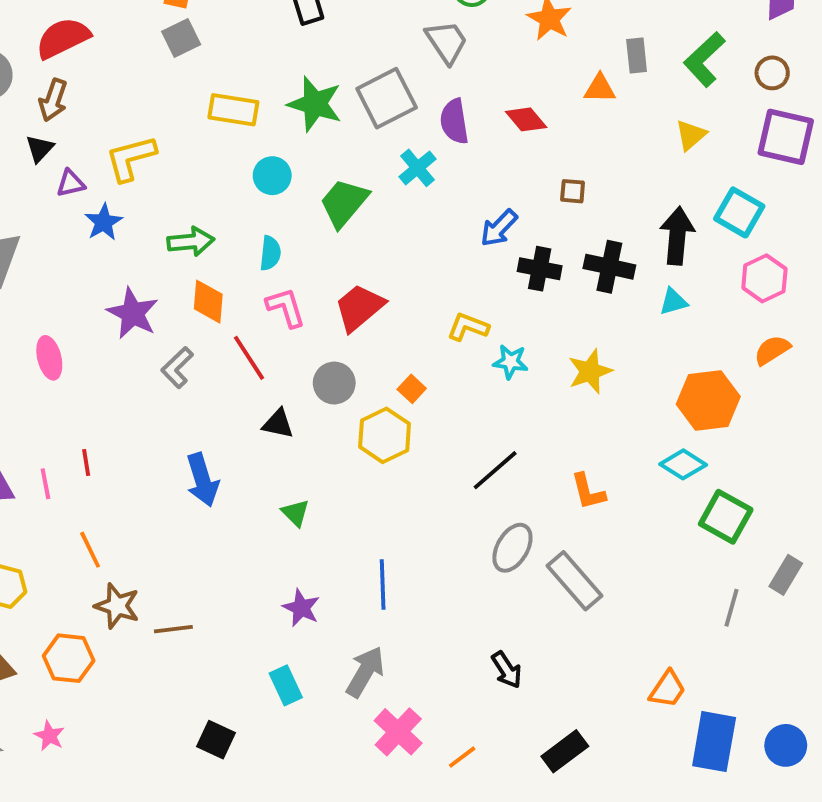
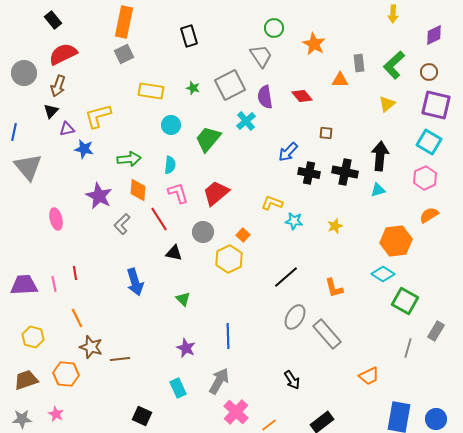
green star: (315, 104) -> (193, 88), size x0.5
cyan square: (739, 212) -> (429, 142), moved
blue star: (104, 222) -> (84, 149), turned -30
yellow star: (590, 371) -> (335, 226), size x0.7
orange trapezoid: (668, 689) -> (369, 376), moved, turned 30

